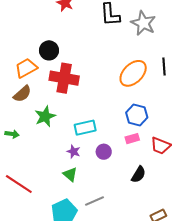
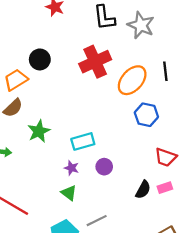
red cross: (64, 78) -> (95, 62), moved, turned -32
blue hexagon: (137, 115) -> (146, 115), moved
pink rectangle: (132, 139) -> (165, 188), moved

